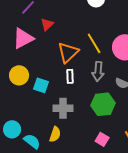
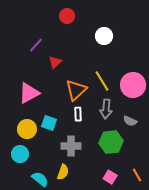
pink triangle: (23, 38) -> (29, 93), moved
yellow circle: (19, 75) -> (27, 129), moved
cyan circle: (12, 129) -> (20, 154), moved

